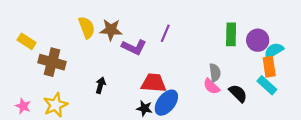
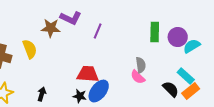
yellow semicircle: (87, 27) -> (30, 49), moved
purple L-shape: (134, 47) -> (71, 18), moved
orange rectangle: (269, 67) -> (191, 91), moved, turned 60
black arrow: (101, 85) -> (42, 94), moved
black semicircle: (238, 93) -> (171, 89), moved

